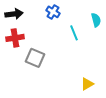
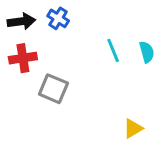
blue cross: (53, 12) -> (58, 18), moved
cyan semicircle: (96, 20) -> (147, 52), moved

